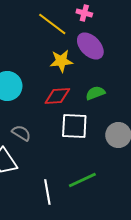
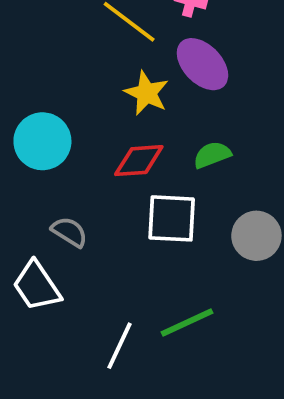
yellow star: (61, 61) -> (147, 93), turned 30
white line: (47, 192) -> (120, 346), turned 35

